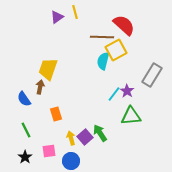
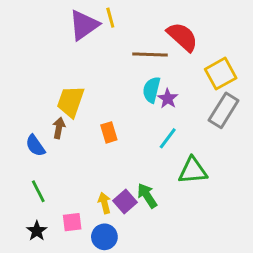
purple triangle: (57, 17) -> (84, 25), size x1.6
yellow square: (116, 50) -> (221, 74), moved
purple star: (127, 91) -> (168, 99), moved
orange rectangle: (56, 114) -> (109, 132), moved

